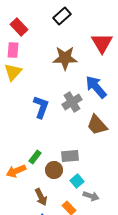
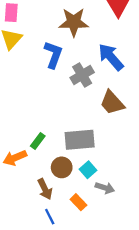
blue L-shape: (41, 107) -> (53, 55), moved
gray rectangle: (70, 156) -> (80, 140), size x1.4
brown circle: (54, 170) -> (62, 167), moved

